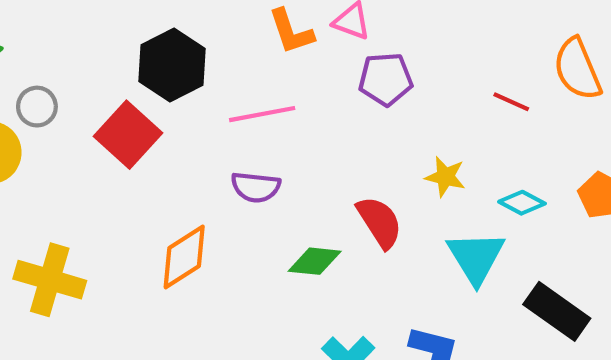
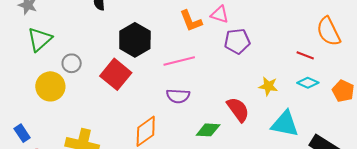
red line: (511, 102) -> (305, 55), moved
cyan diamond: (522, 203) -> (308, 83), moved
cyan triangle: (476, 257) -> (285, 124), turned -44

